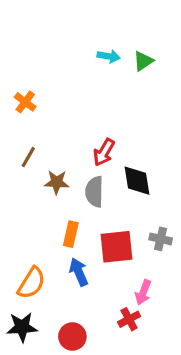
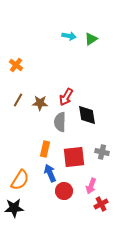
brown star: (57, 182) -> (40, 103), moved
red cross: (129, 319) -> (101, 204), moved
red circle: (72, 336) -> (64, 191), moved

